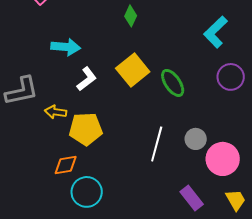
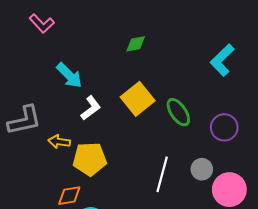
green diamond: (131, 16) -> (136, 44), turned 55
cyan arrow: (66, 47) -> (69, 75), turned 40
purple circle: (231, 77) -> (224, 127), moved

